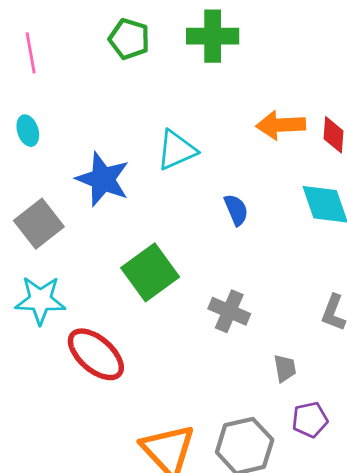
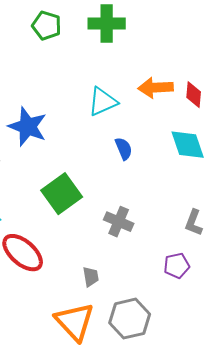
cyan triangle: (176, 150) -> (103, 102), moved
gray trapezoid: (285, 368) -> (91, 277), moved
purple pentagon: (310, 420) -> (177, 266), moved

